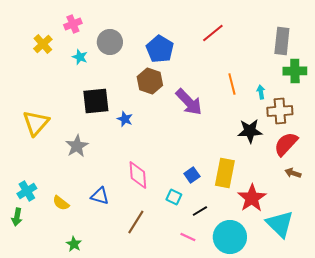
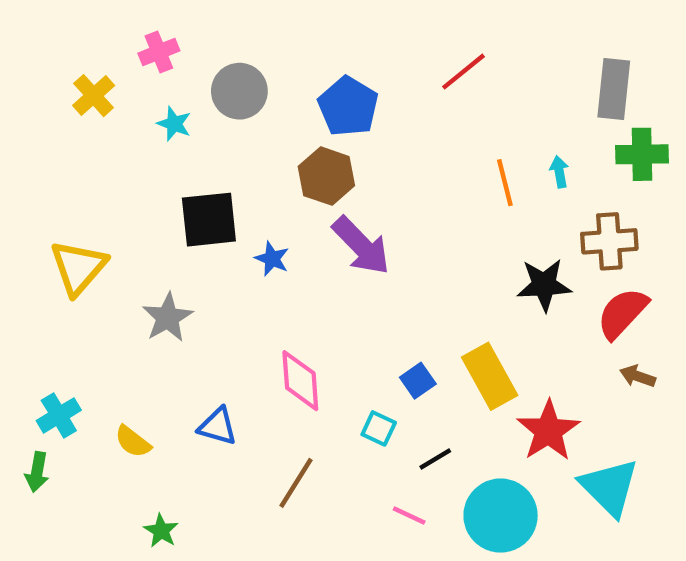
cyan arrow: (261, 92) -> (559, 172), moved
purple arrow: (189, 102) -> (361, 246), moved
yellow rectangle: (225, 173) -> (490, 376), turned -40

